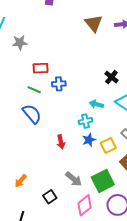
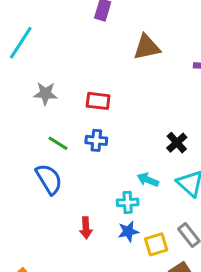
brown triangle: (94, 23) -> (147, 47), moved, turned 48
gray star: (20, 43) -> (45, 94), moved
red rectangle: (41, 68) -> (98, 101), moved

